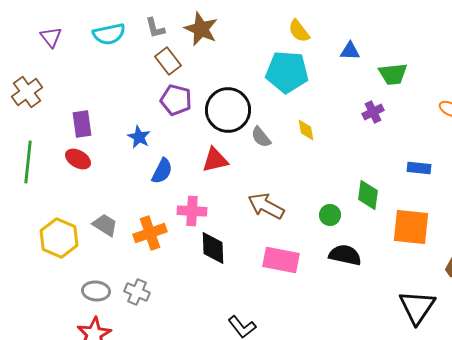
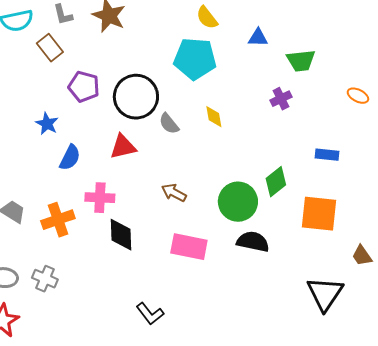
brown rectangle: (168, 61) -> (50, 48), moved
green diamond: (368, 195) -> (276, 182), turned 44
brown arrow: (266, 206) -> (174, 193), size x0.7
green circle: (330, 215) -> (238, 202), size x1.8

